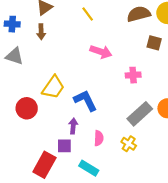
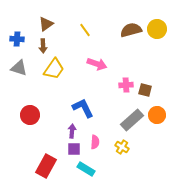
brown square: (154, 43) -> (145, 90), moved
yellow trapezoid: (53, 87) -> (54, 69), moved
purple square: (64, 146) -> (74, 149), moved

